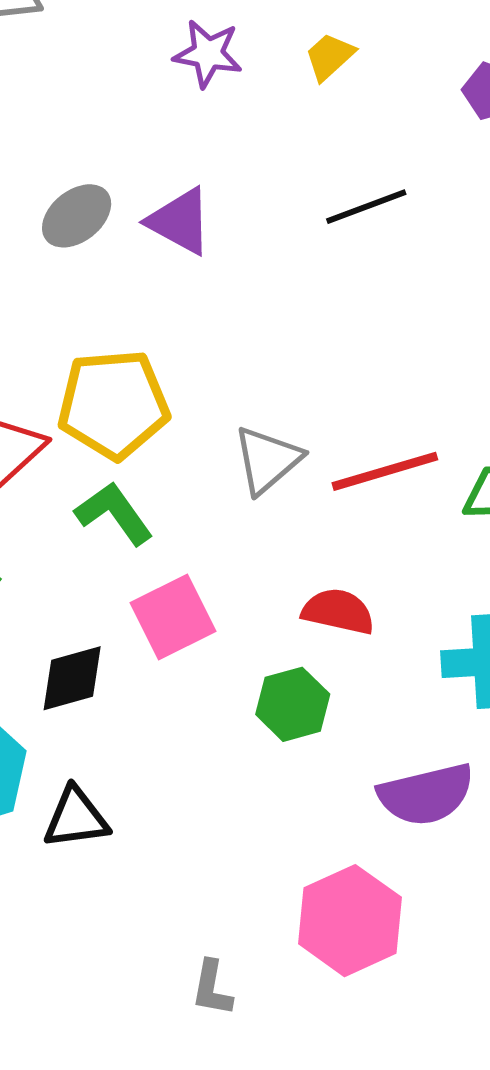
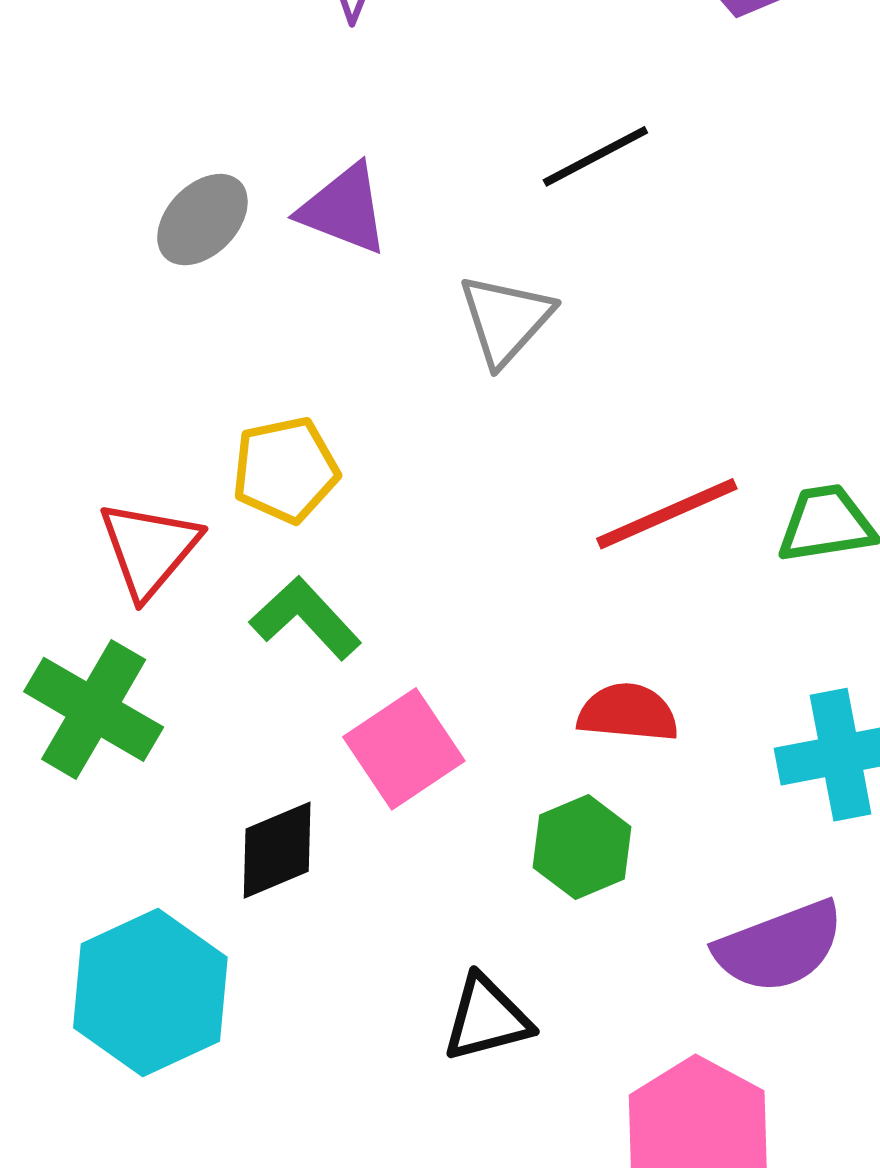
yellow pentagon: (113, 404) -> (285, 470), size x0.7
gray triangle: (267, 460) -> (506, 319), moved
black triangle: (76, 818) -> (487, 1018), moved

